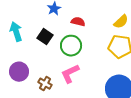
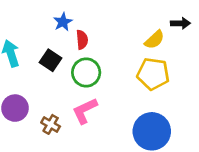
red semicircle: (78, 22) -> (82, 40), moved, turned 72

